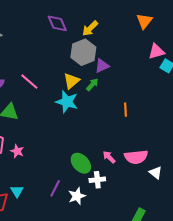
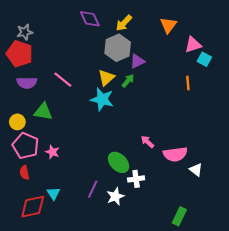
orange triangle: (144, 21) -> (168, 25), moved
orange line: (126, 110) -> (188, 83), moved
pink arrow: (109, 157) -> (147, 142), moved

